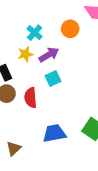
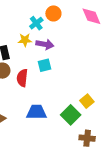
orange circle: (70, 29) -> (53, 13), moved
purple arrow: (49, 55) -> (45, 44), turned 30

